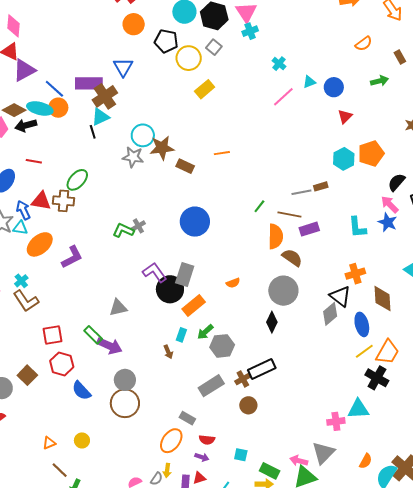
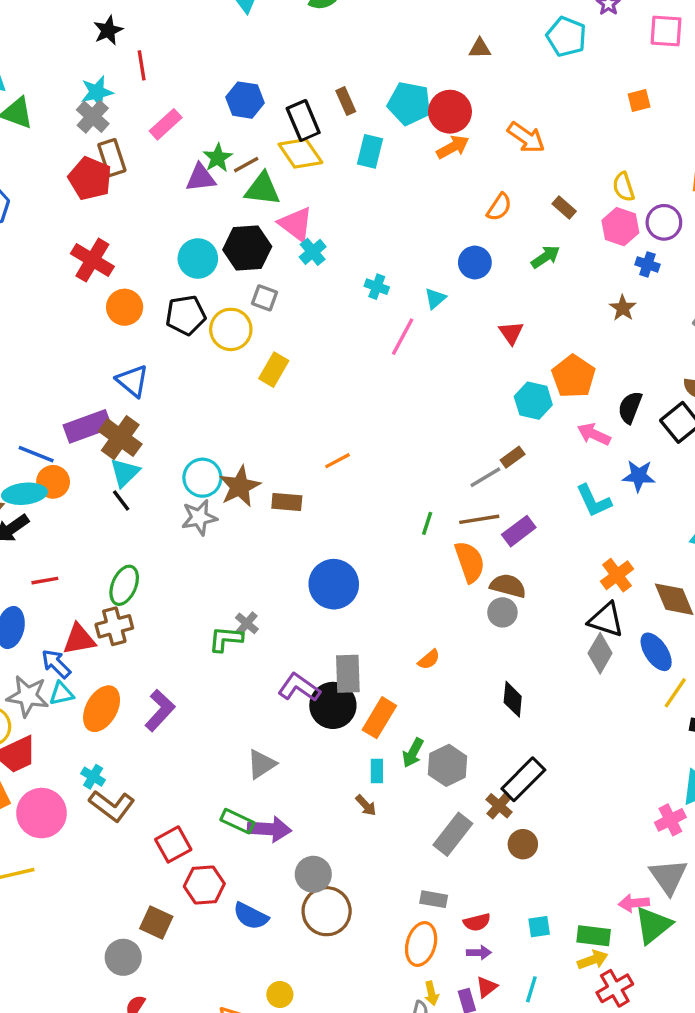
blue circle: (334, 87) -> (475, 262), moved
pink arrow: (390, 204) -> (594, 434), moved
gray circle: (283, 291) -> (502, 612), moved, size x0.6

